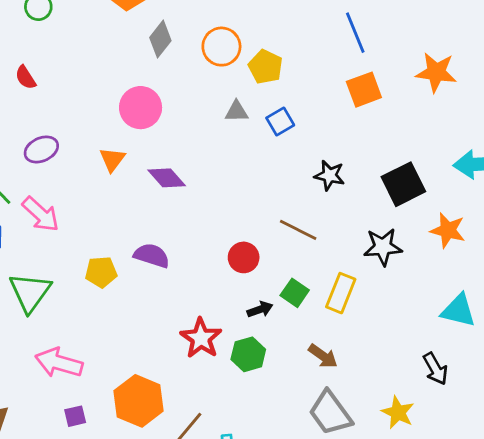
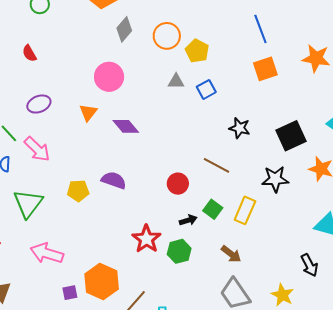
purple square: (75, 416) -> (70, 293), moved

